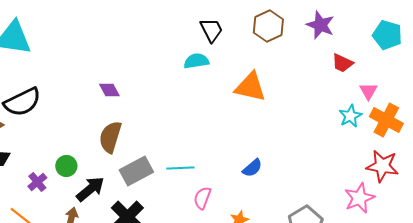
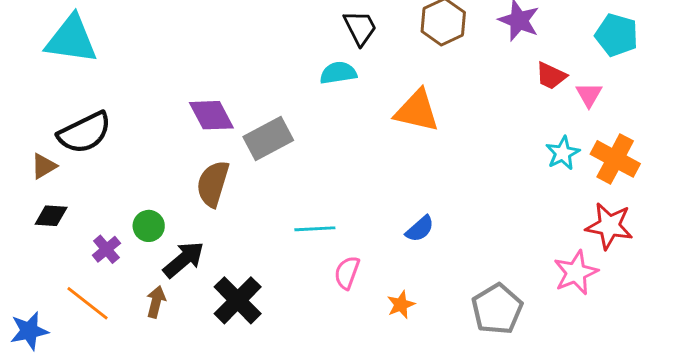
purple diamond: (109, 90) -> (211, 115), size x1.5
pink triangle: (368, 91) -> (589, 95), moved
gray rectangle: (136, 171) -> (268, 138), moved

